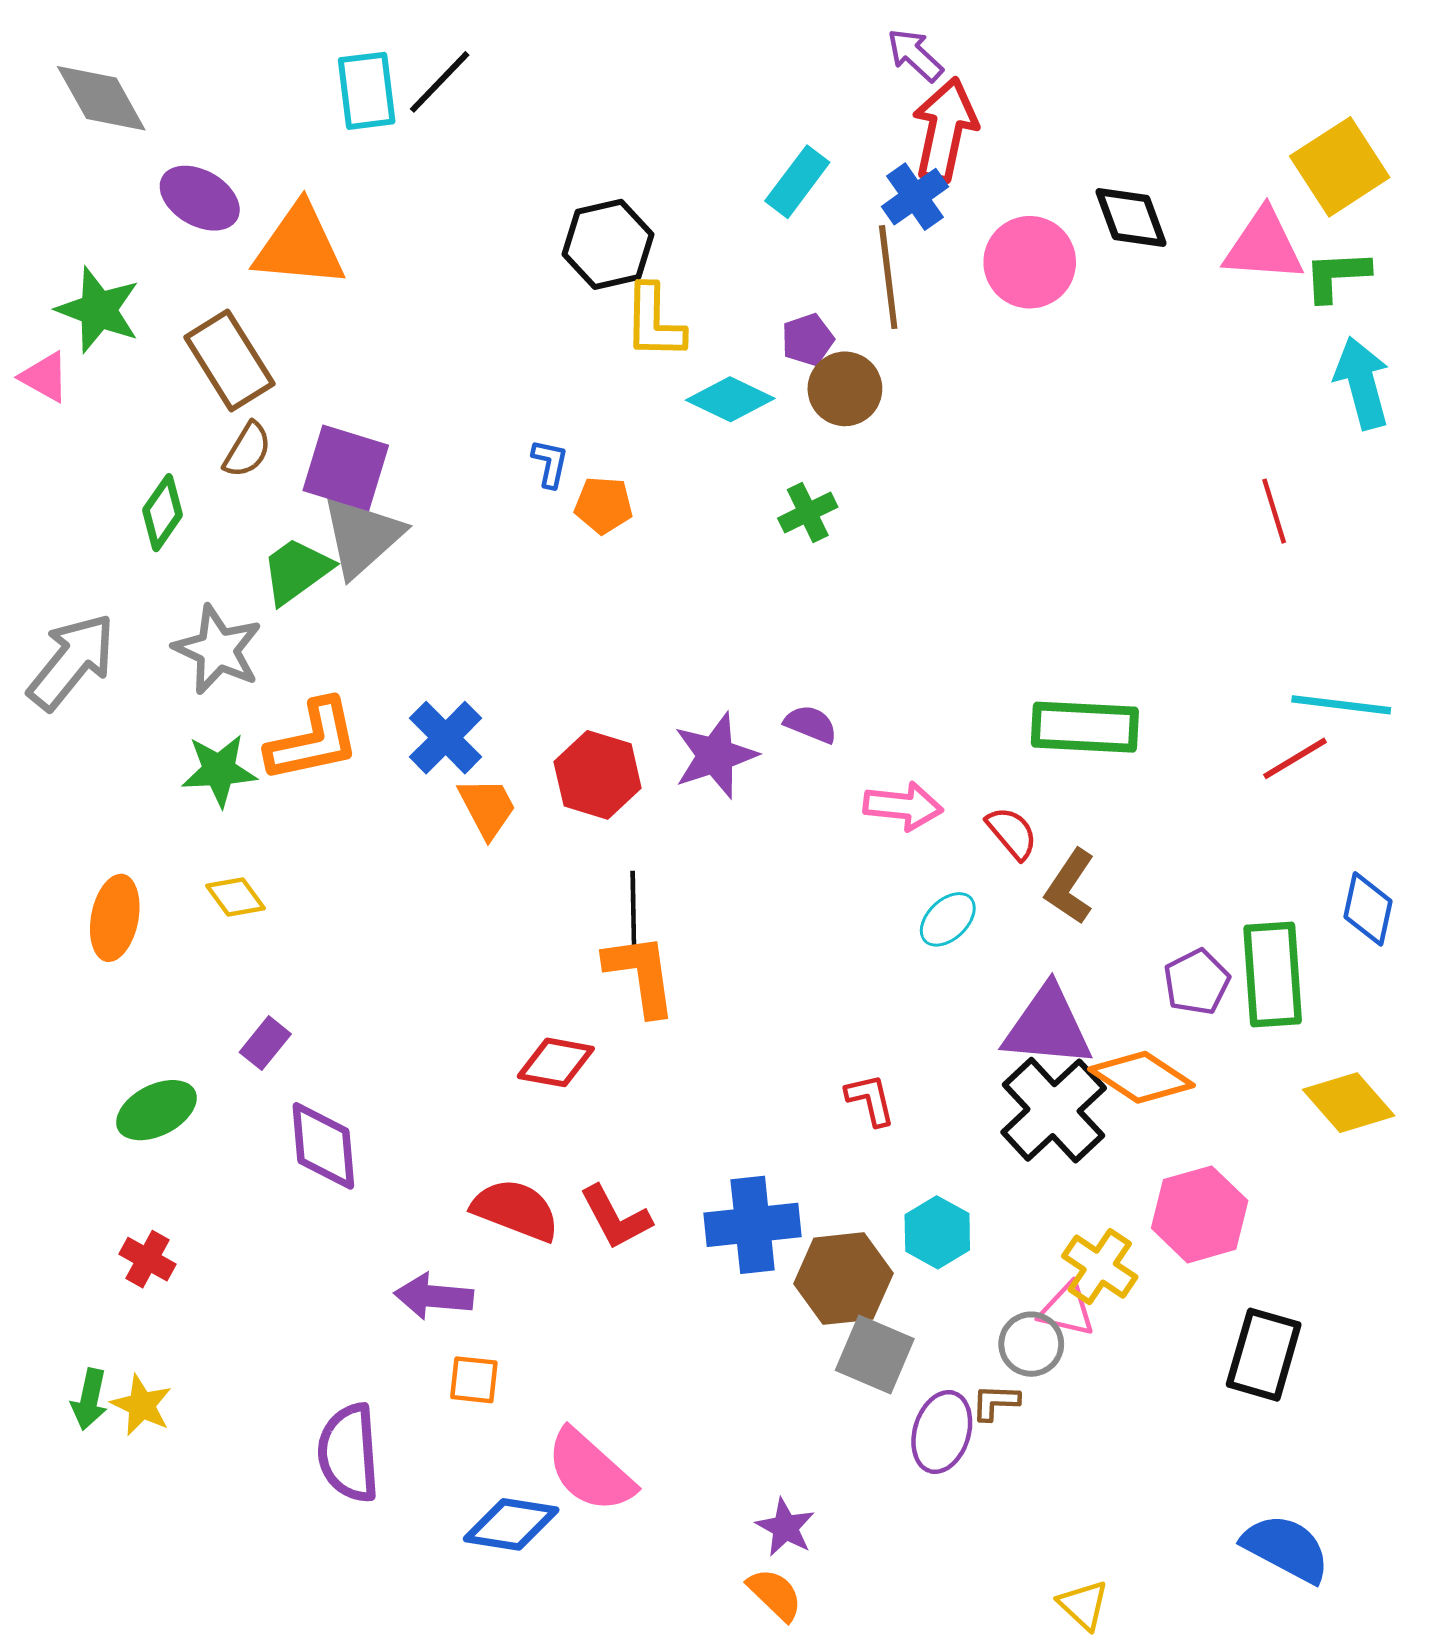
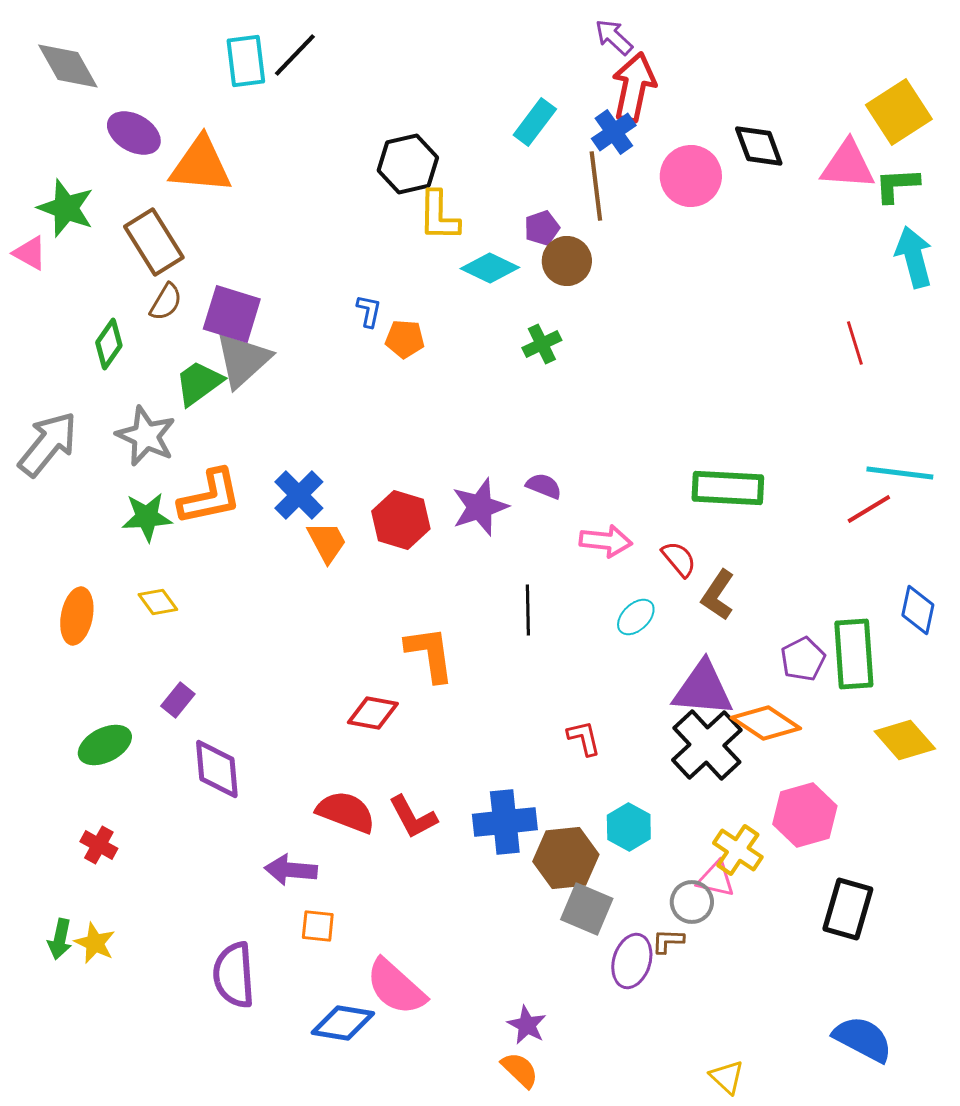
black line: (633, 909) -> (528, 610), moved

